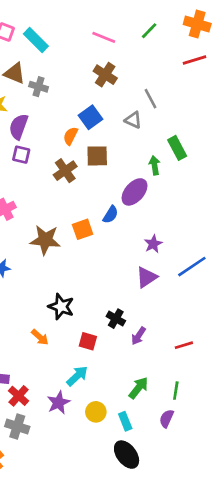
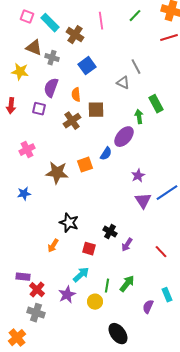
pink line: (104, 37) -> (101, 21), turned 60
brown cross: (105, 75) -> (75, 35), moved
blue square: (91, 117) -> (87, 66), moved
purple semicircle: (19, 127) -> (51, 88), moved
orange semicircle: (71, 136) -> (76, 95), turned -32
purple triangle: (147, 277) -> (143, 201), moved, turned -30
orange arrow: (40, 337) -> (53, 246), turned 80
red line: (184, 345) -> (161, 252), turned 64
green line: (176, 391) -> (107, 286), moved
cyan rectangle: (125, 421) -> (167, 295), moved

